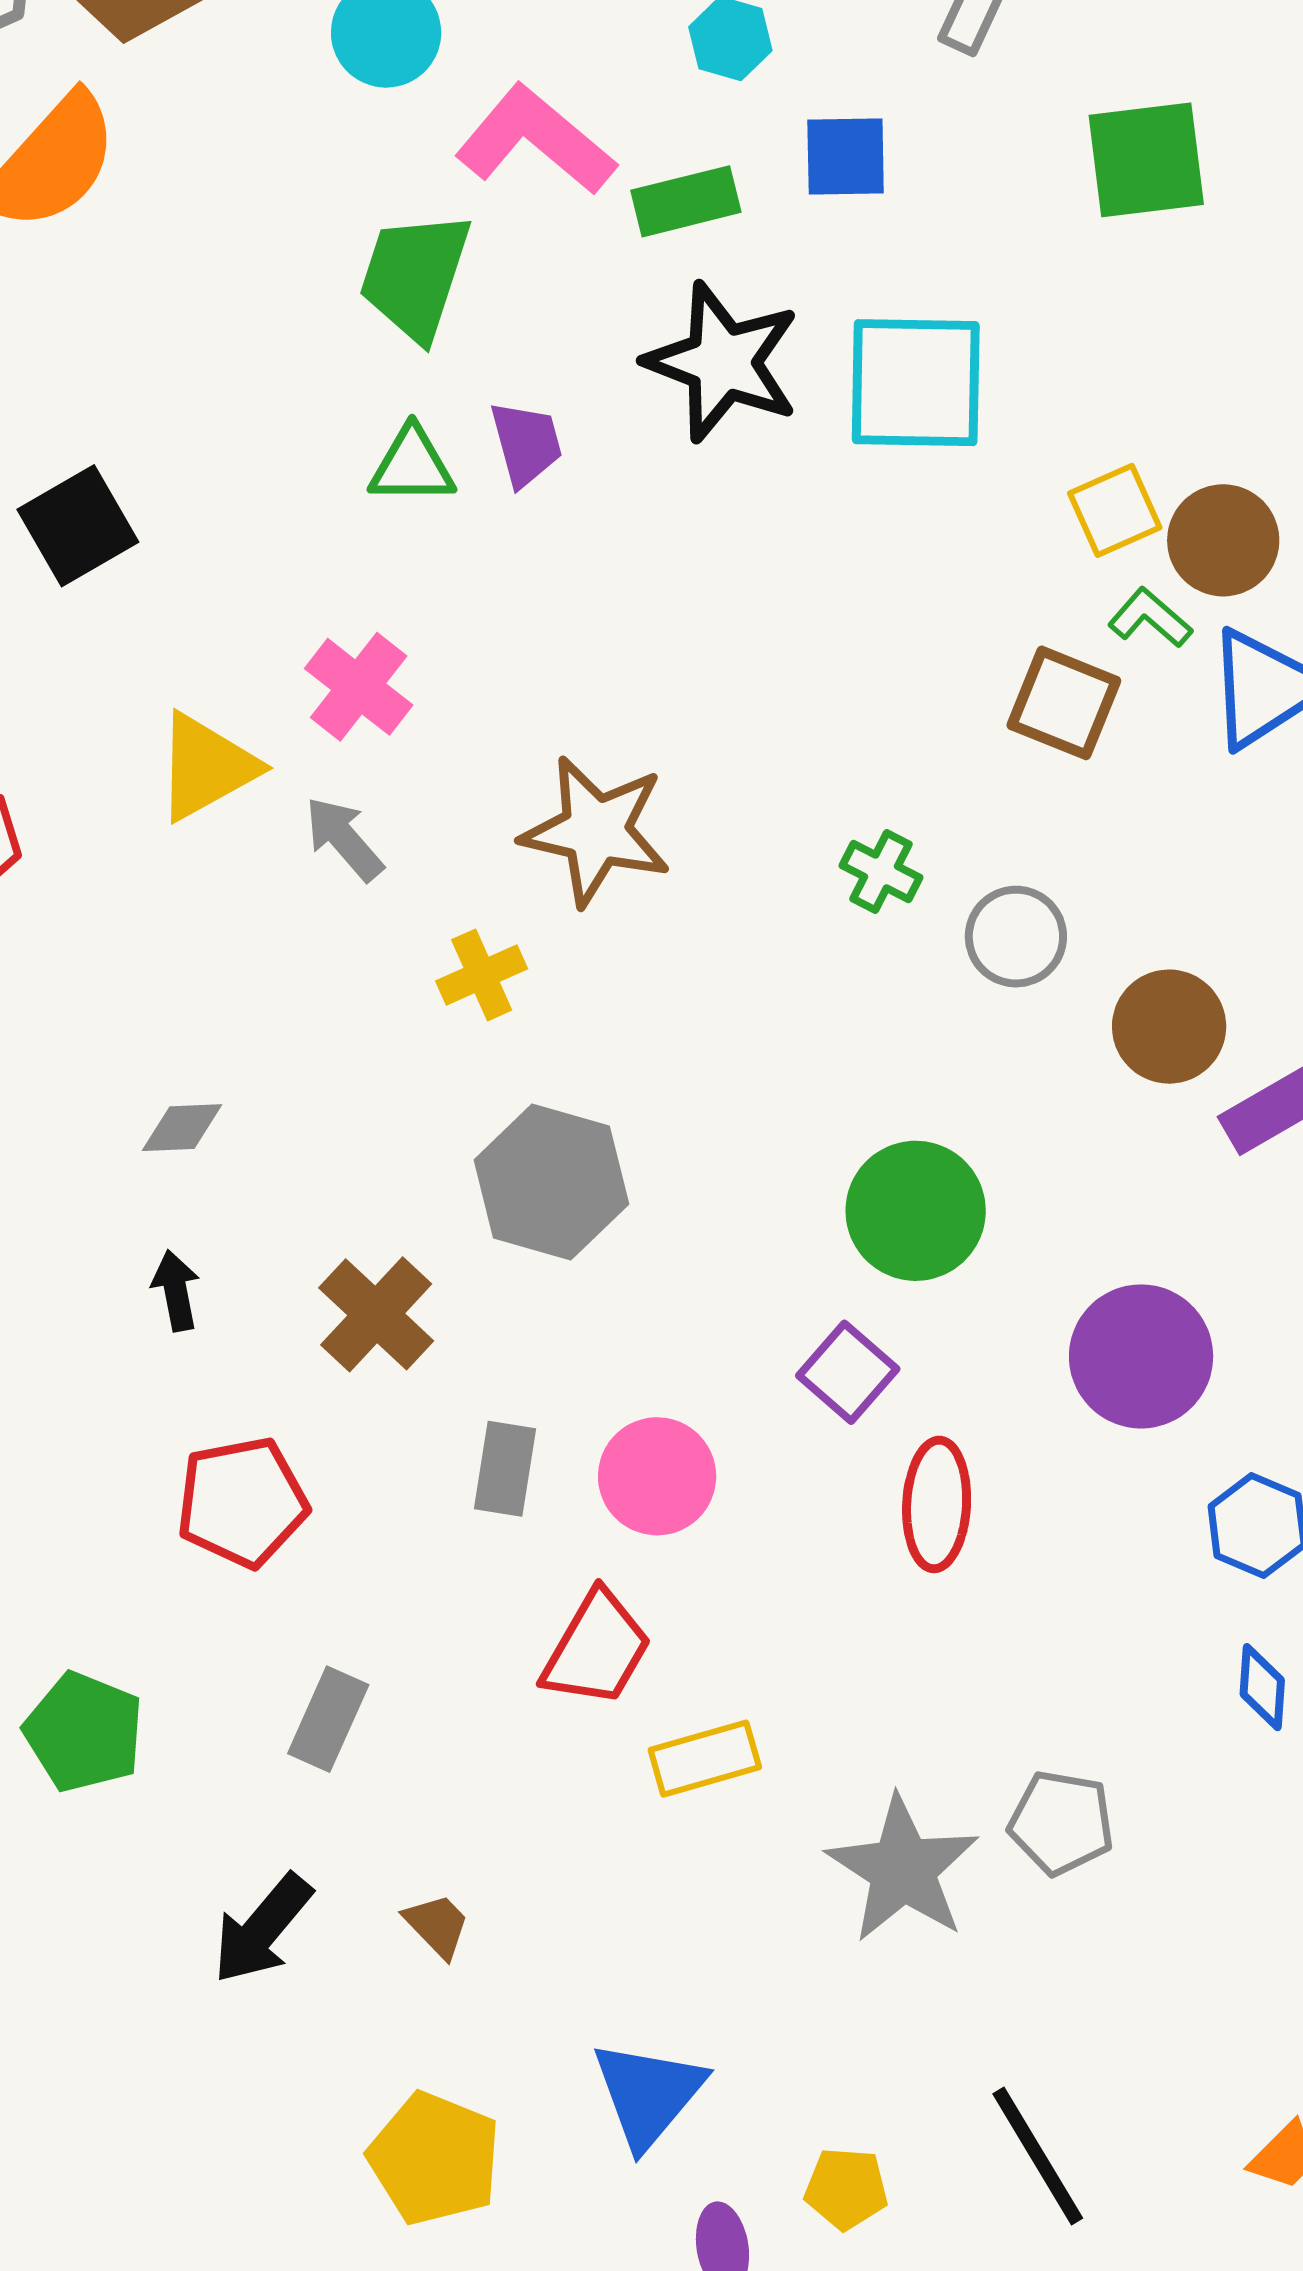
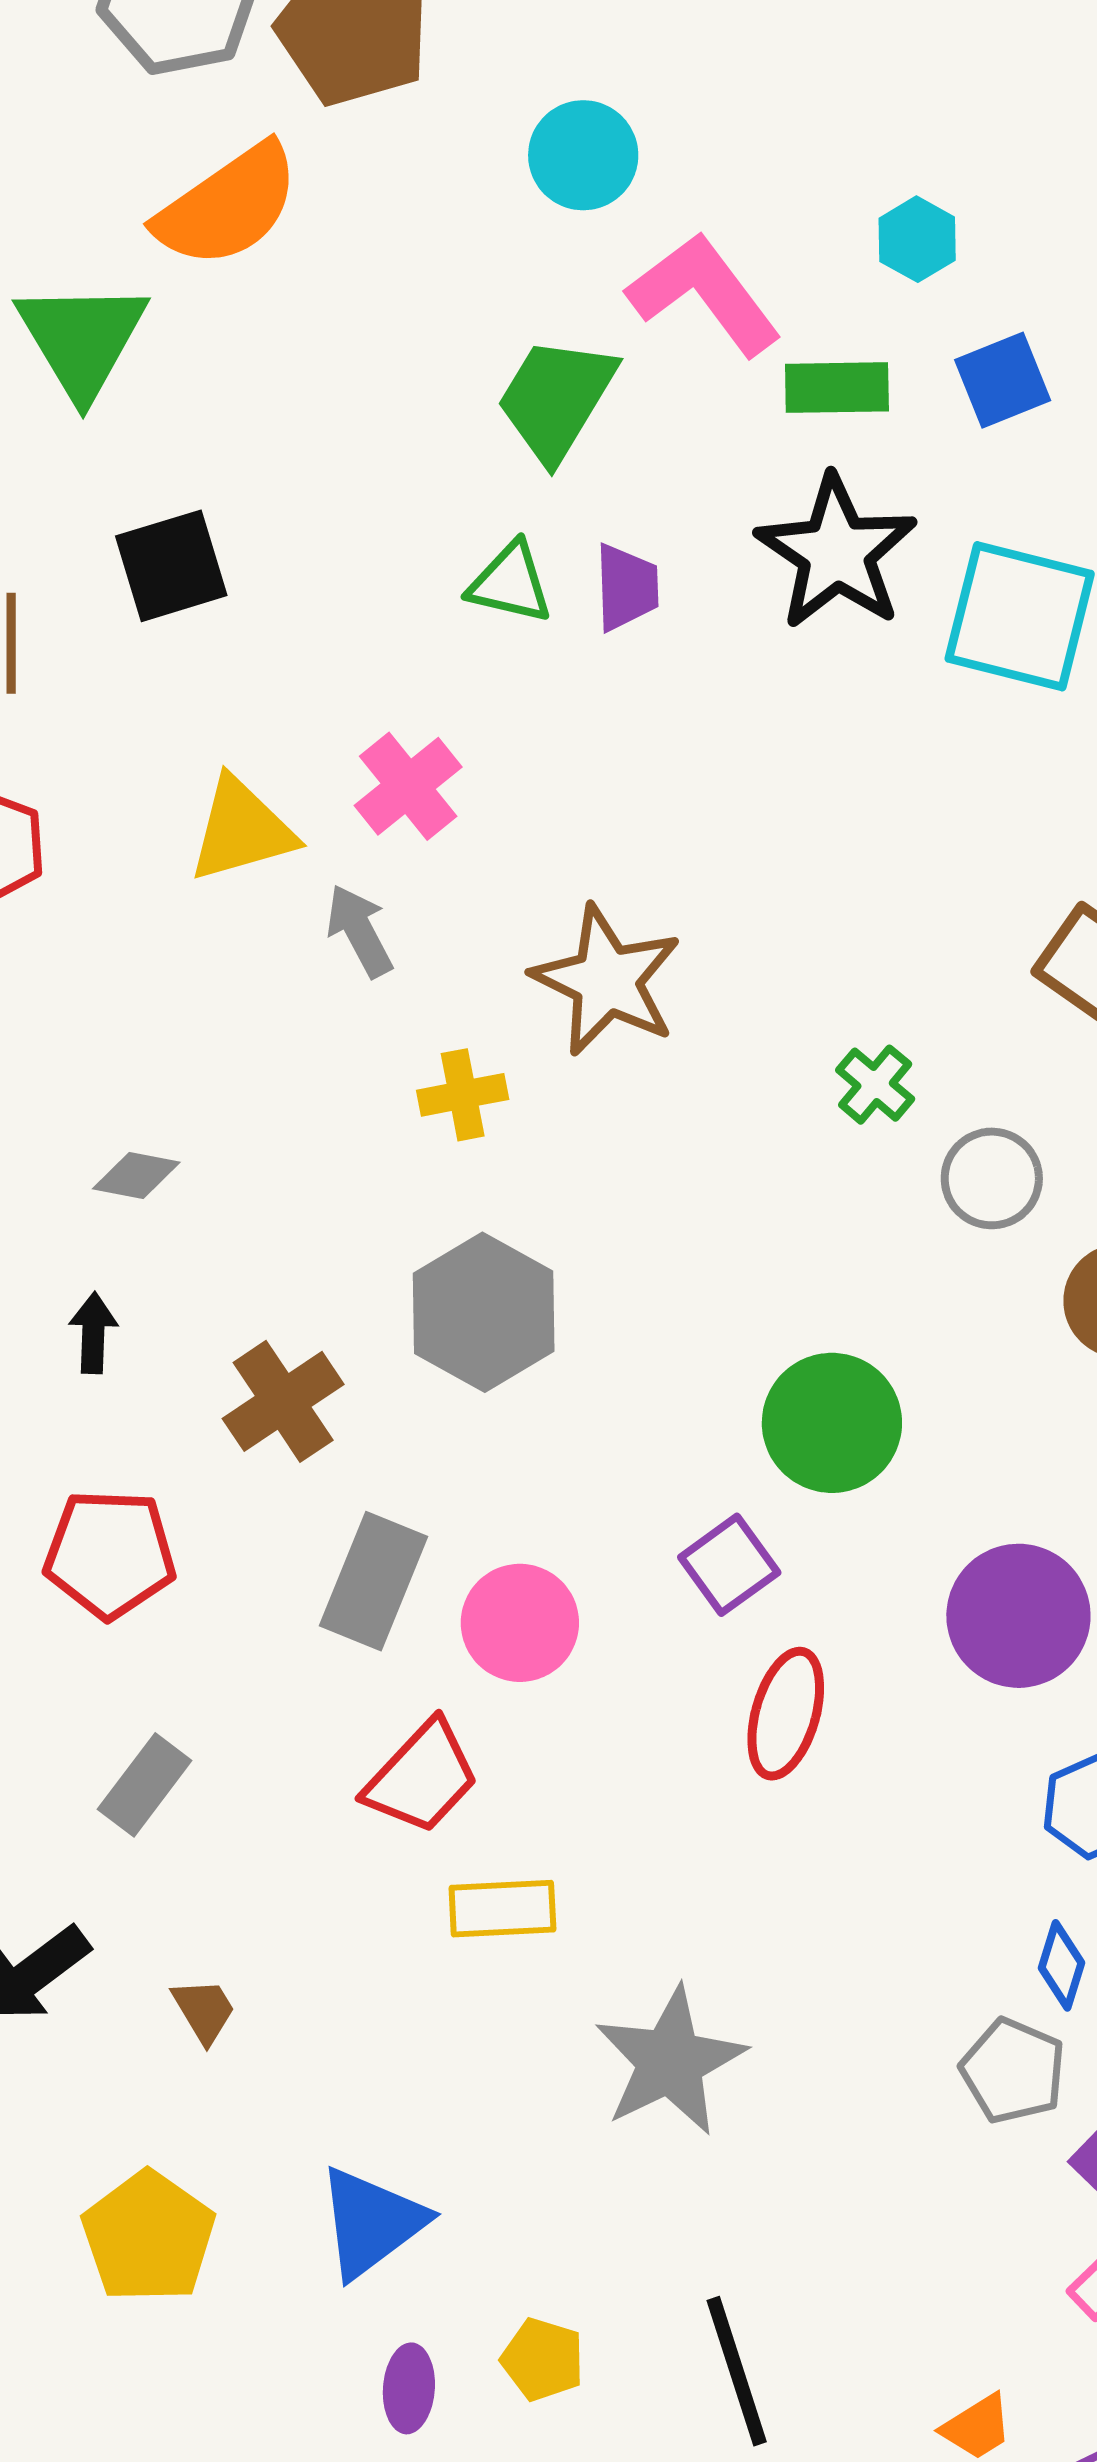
blue square: (846, 156) -> (1003, 380), turned -34
gray rectangle: (505, 1469) -> (373, 1581), size x1.4
gray pentagon: (1061, 1823) -> (1013, 2071), moved

